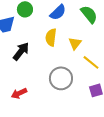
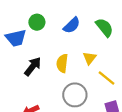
yellow semicircle: (51, 37) -> (62, 63), moved

